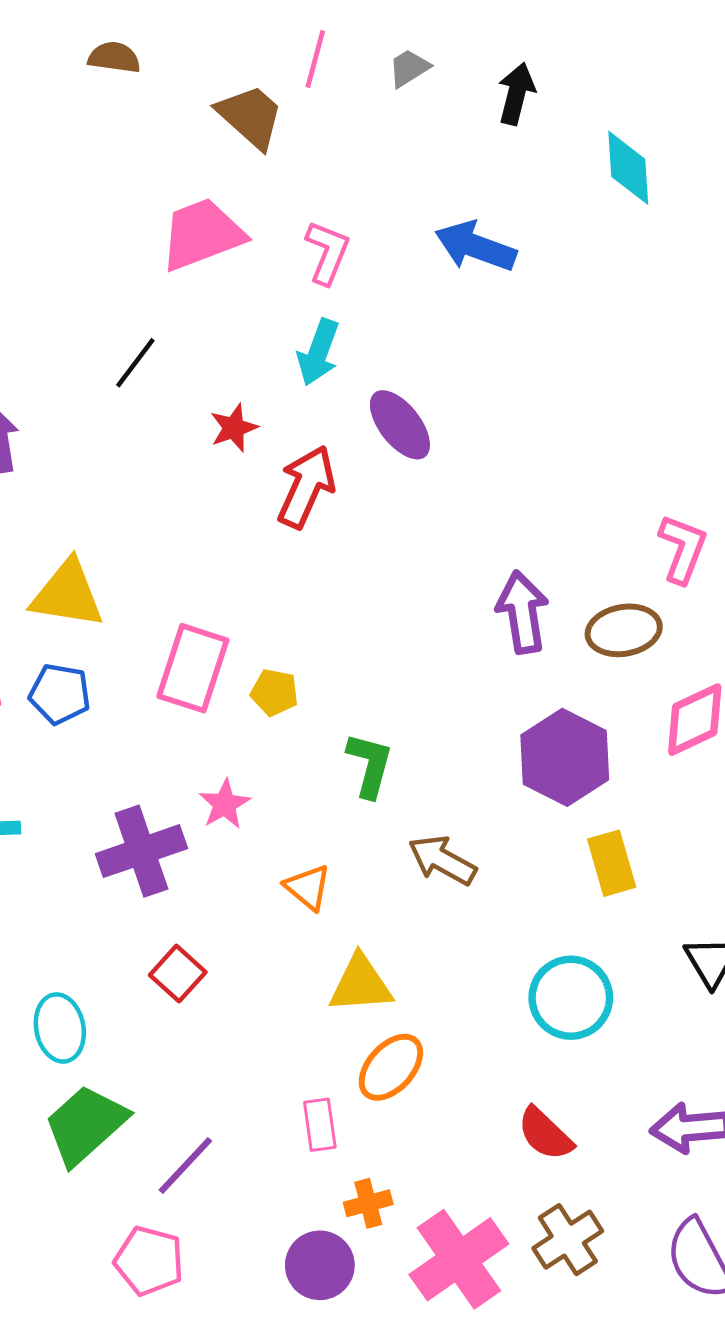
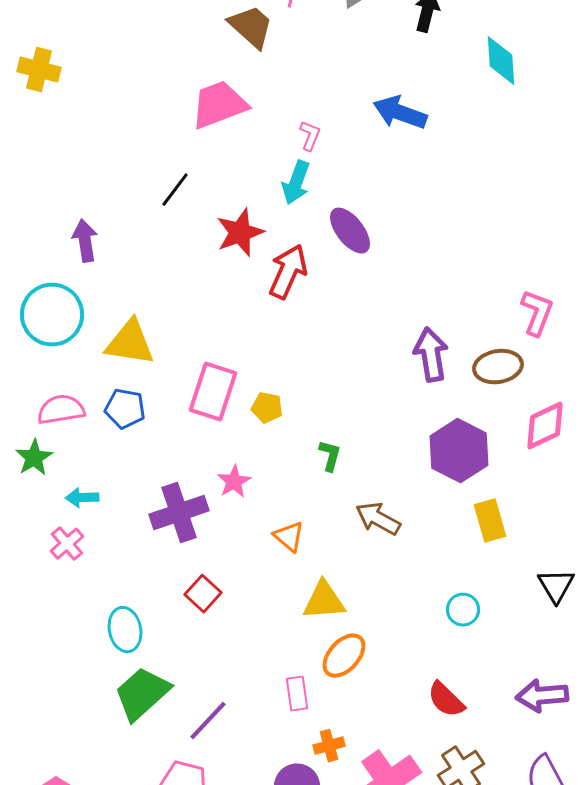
pink L-shape: (327, 252) -> (310, 136), moved, size x0.7
red star: (234, 428) -> (240, 233), size x1.5
green L-shape: (370, 765) -> (330, 456), size x0.7
cyan circle: (571, 998) -> (463, 610), size x0.6

